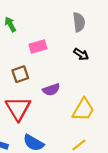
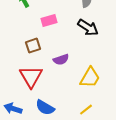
black arrow: (81, 54) -> (88, 28), size x1.5

